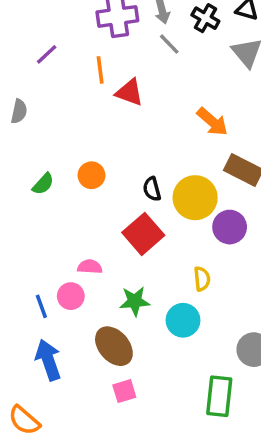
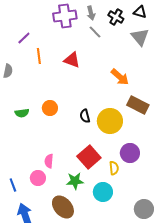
orange line: (100, 70) -> (39, 56), moved
green semicircle: (43, 184) -> (22, 113), turned 40
purple circle: (230, 227) -> (130, 153), moved
red square: (143, 234) -> (89, 157), moved
pink semicircle: (90, 267) -> (49, 161), turned -88
blue line: (41, 306) -> (13, 185), moved

